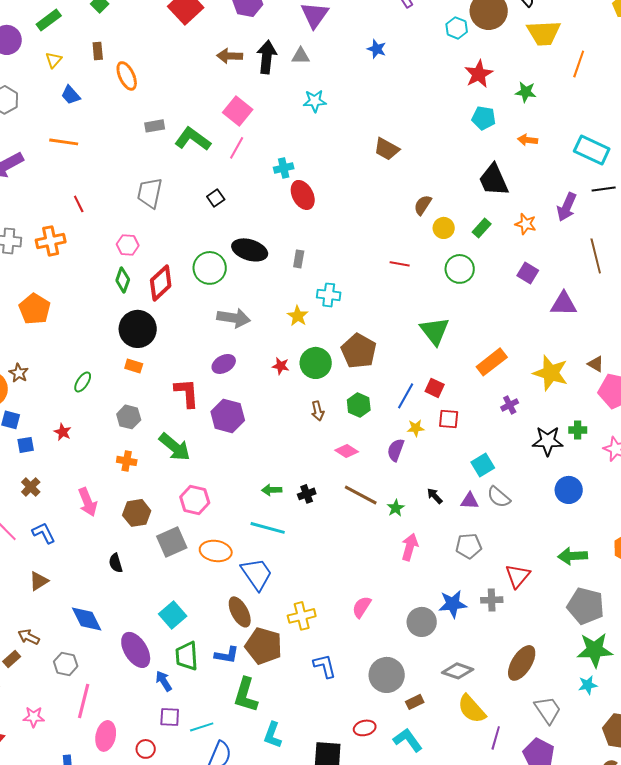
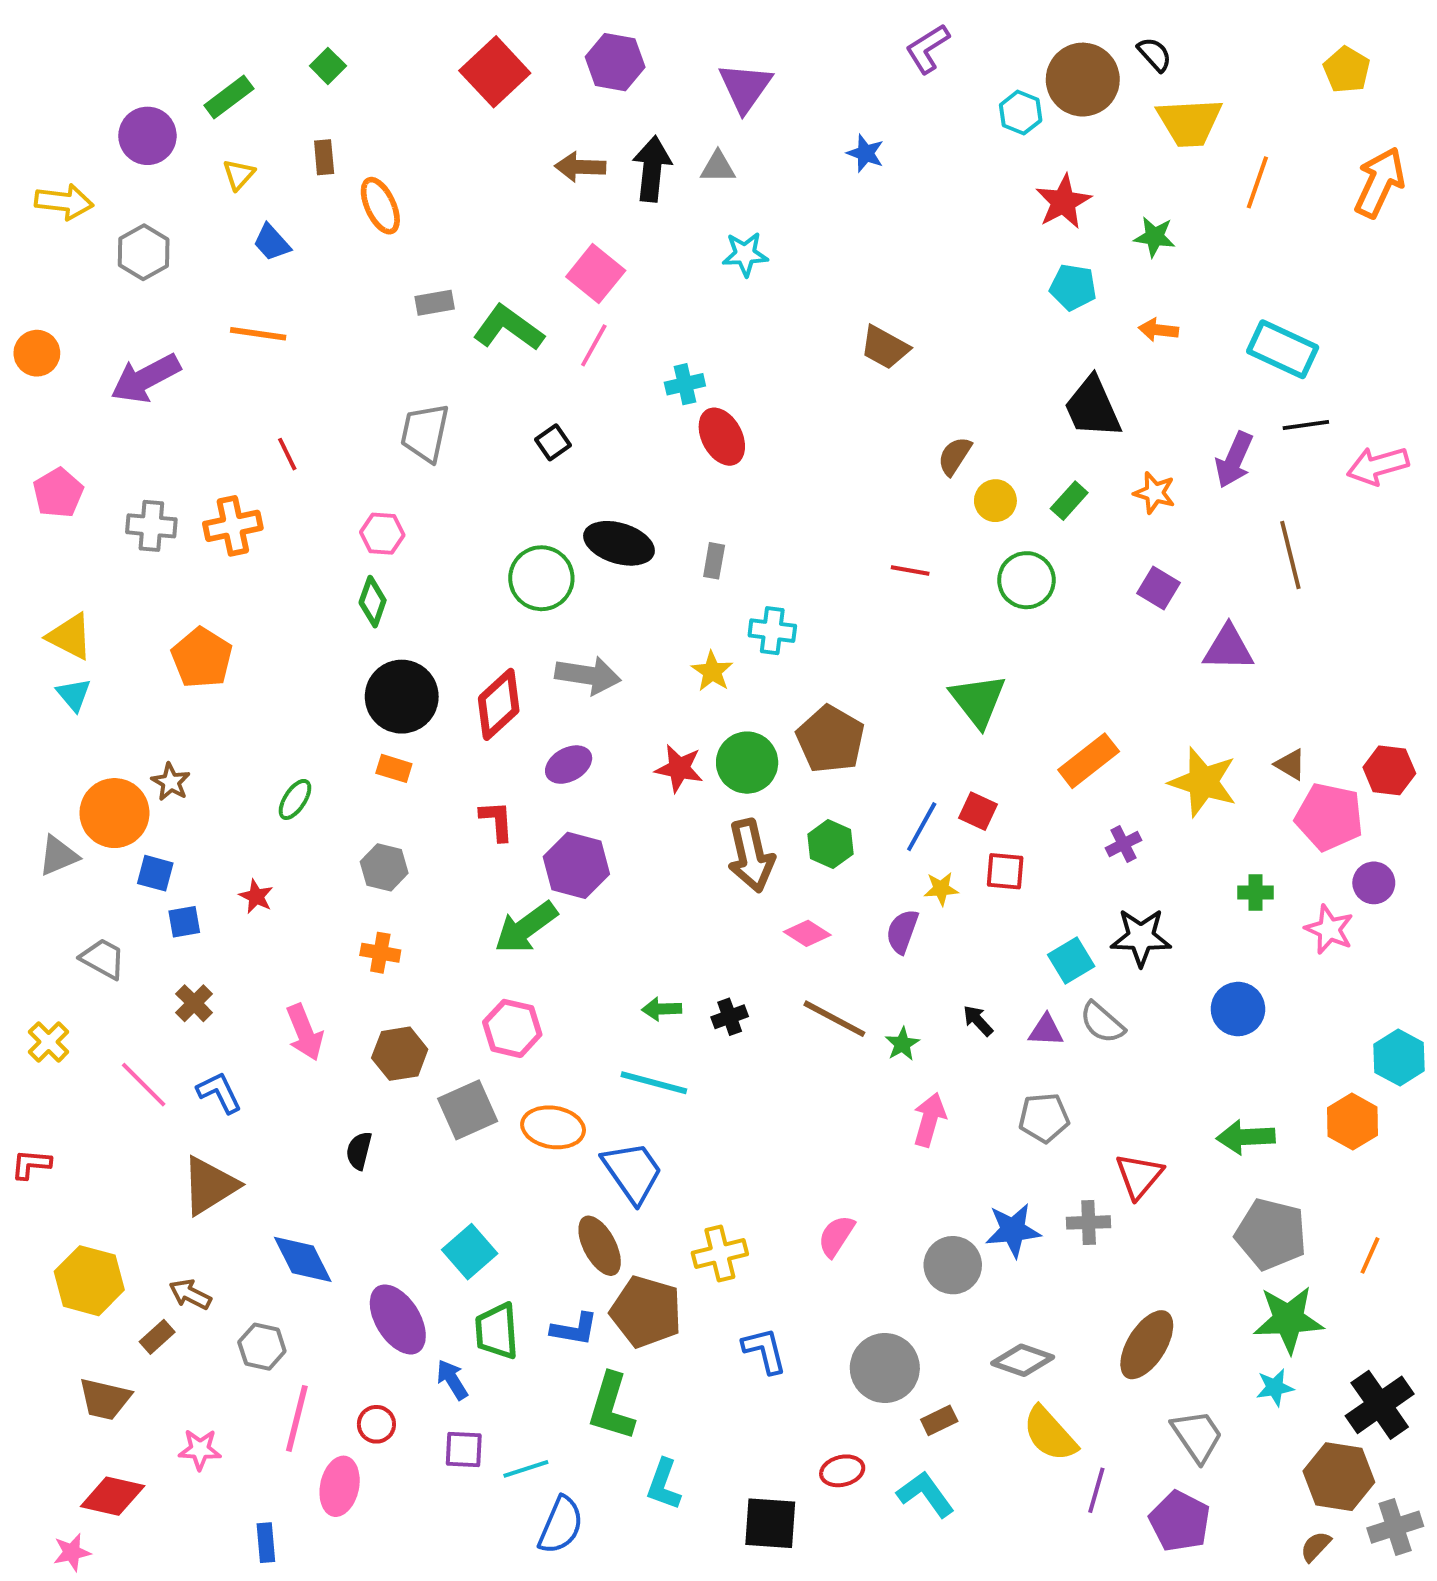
red diamond: (161, 283) -> (499, 704), moved
red star: (281, 366) -> (679, 768), size x1.4
red L-shape: (187, 393) -> (497, 821), size x0.7
brown arrow: (318, 411) -> (751, 856), size x1.8
black star: (548, 441) -> (1141, 937), moved
green arrow: (175, 447) -> (526, 928), moved, turned 104
black semicircle: (116, 563) -> (359, 1151), turned 30
brown triangle: (39, 581) -> (210, 1186), size x1.6
red circle: (146, 749) -> (376, 1424), moved

